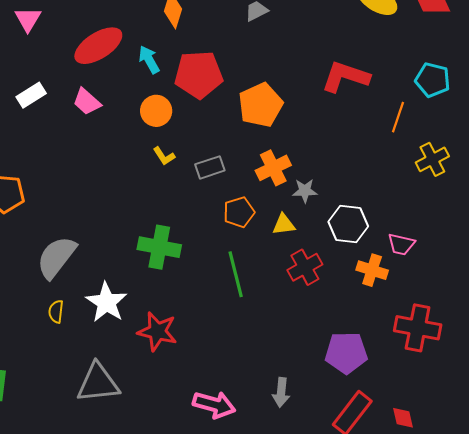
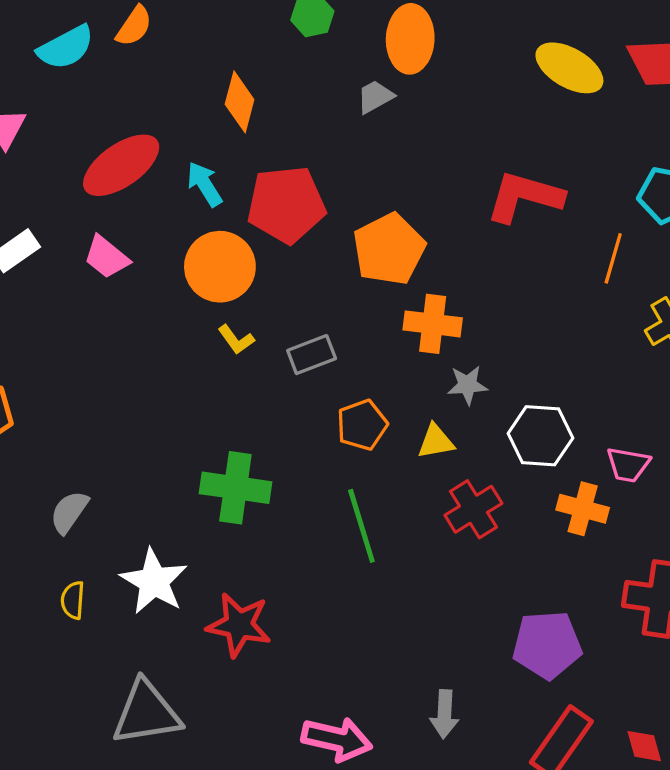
orange circle: (156, 111) -> (220, 267), size x1.4
orange cross: (273, 168) -> (433, 324), moved, turned 36
gray semicircle: (56, 257) -> (69, 512), size x0.6

